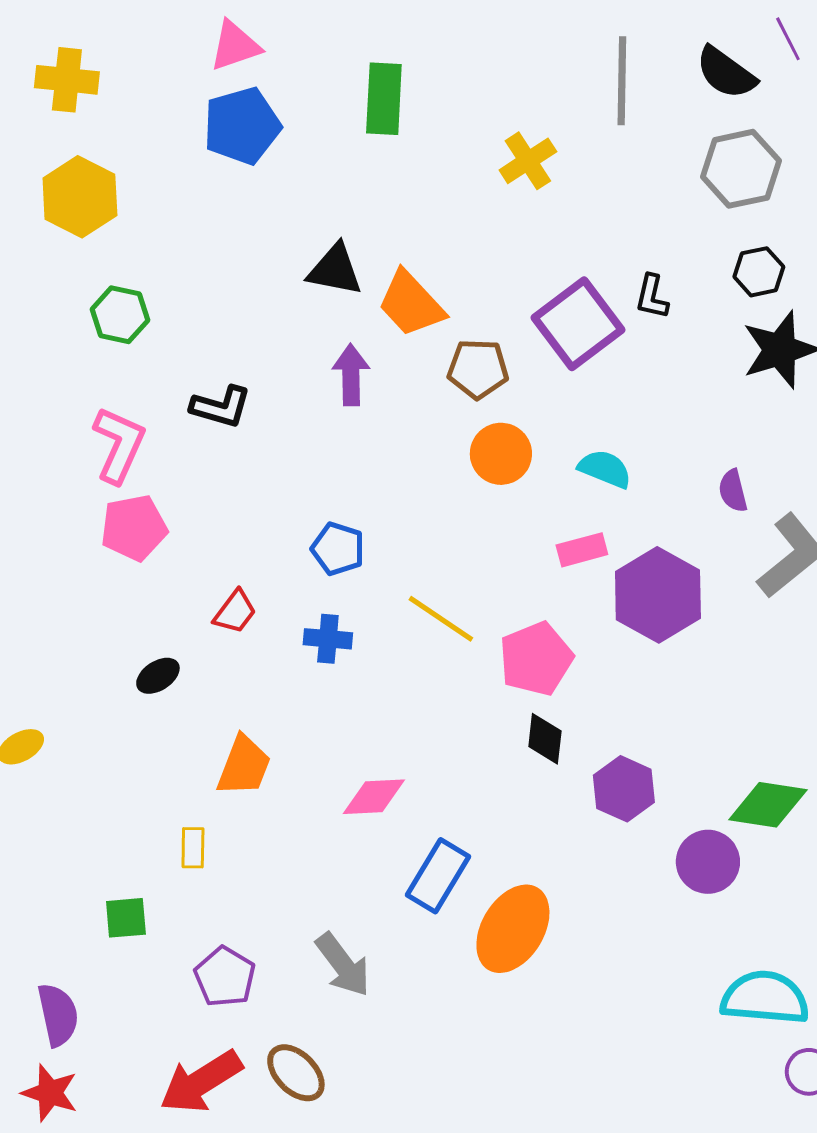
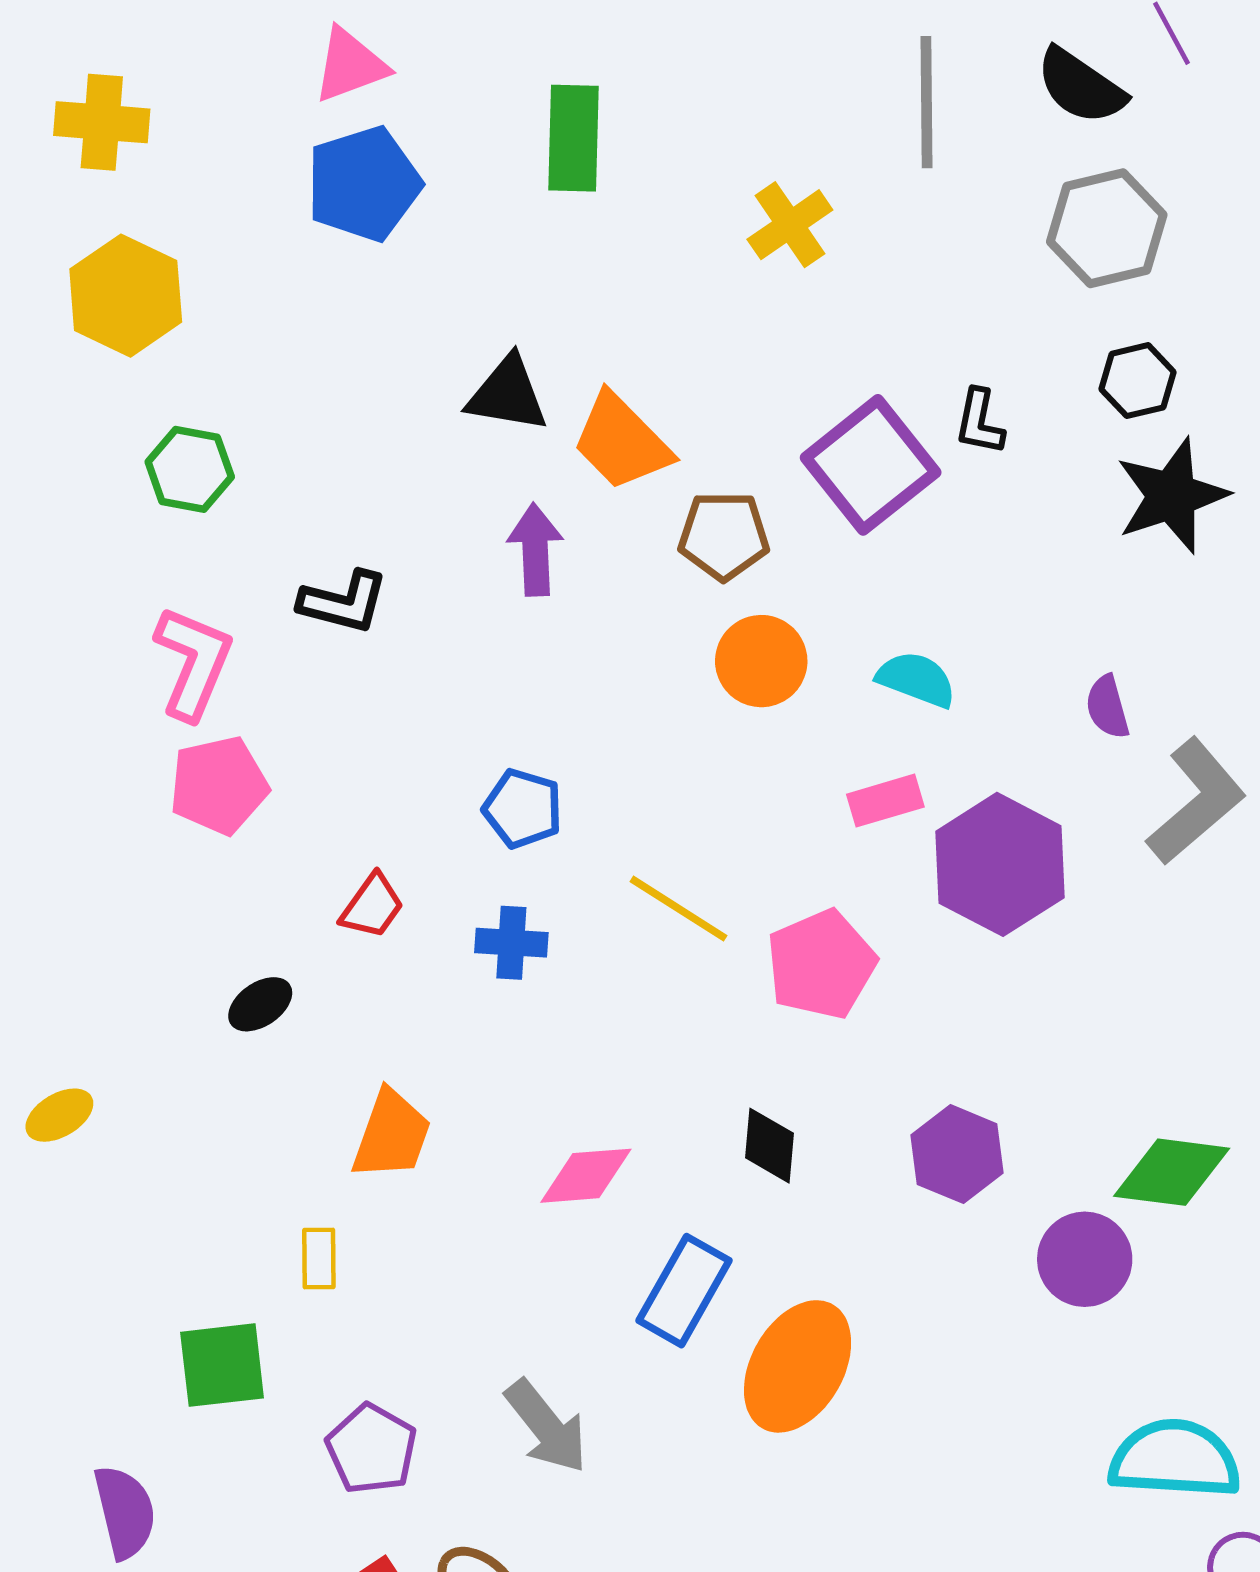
black diamond: (545, 739) -> (769, 1146), moved
green square: (126, 918) -> (222, 1365), size x1.4

